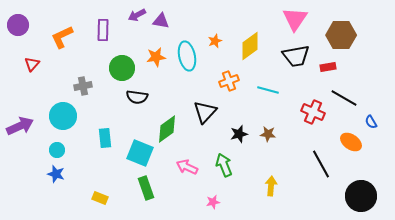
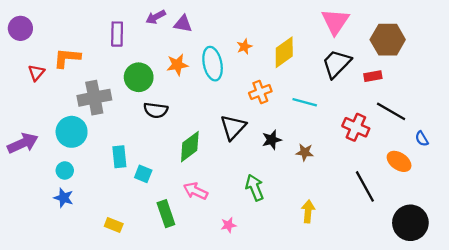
orange L-shape: (62, 37) -> (67, 58), moved, turned 30
black trapezoid: (296, 56) -> (336, 64), turned 144
gray cross: (83, 86) -> (94, 98), size x1.6
black star: (239, 134) -> (272, 140), moved
cyan square: (140, 153) -> (143, 174), moved, size x0.6
pink arrow: (187, 167) -> (196, 191), moved
pink star: (213, 202) -> (228, 225), moved

